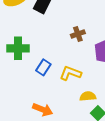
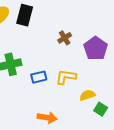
blue rectangle: (43, 67) -> (39, 77), turned 56

